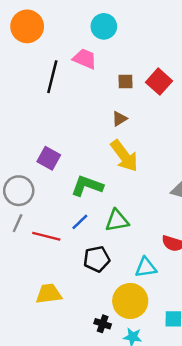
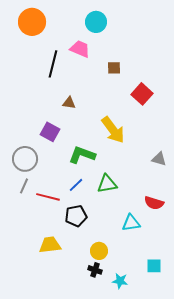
red square: (159, 82) -> (142, 94), moved
brown triangle: (119, 119) -> (69, 103), moved, turned 40
black pentagon: (97, 259) -> (76, 216), moved
yellow circle: (130, 301) -> (99, 251), moved, size x0.6

